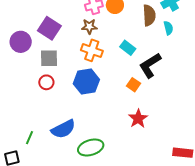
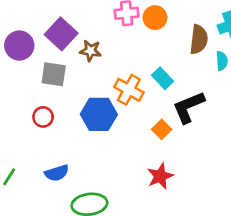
brown star: (89, 26) -> (90, 51), moved
orange cross: (92, 50) -> (129, 90), moved
red circle: (46, 82) -> (43, 117), moved
blue semicircle: (63, 129) -> (57, 173), size x0.7

